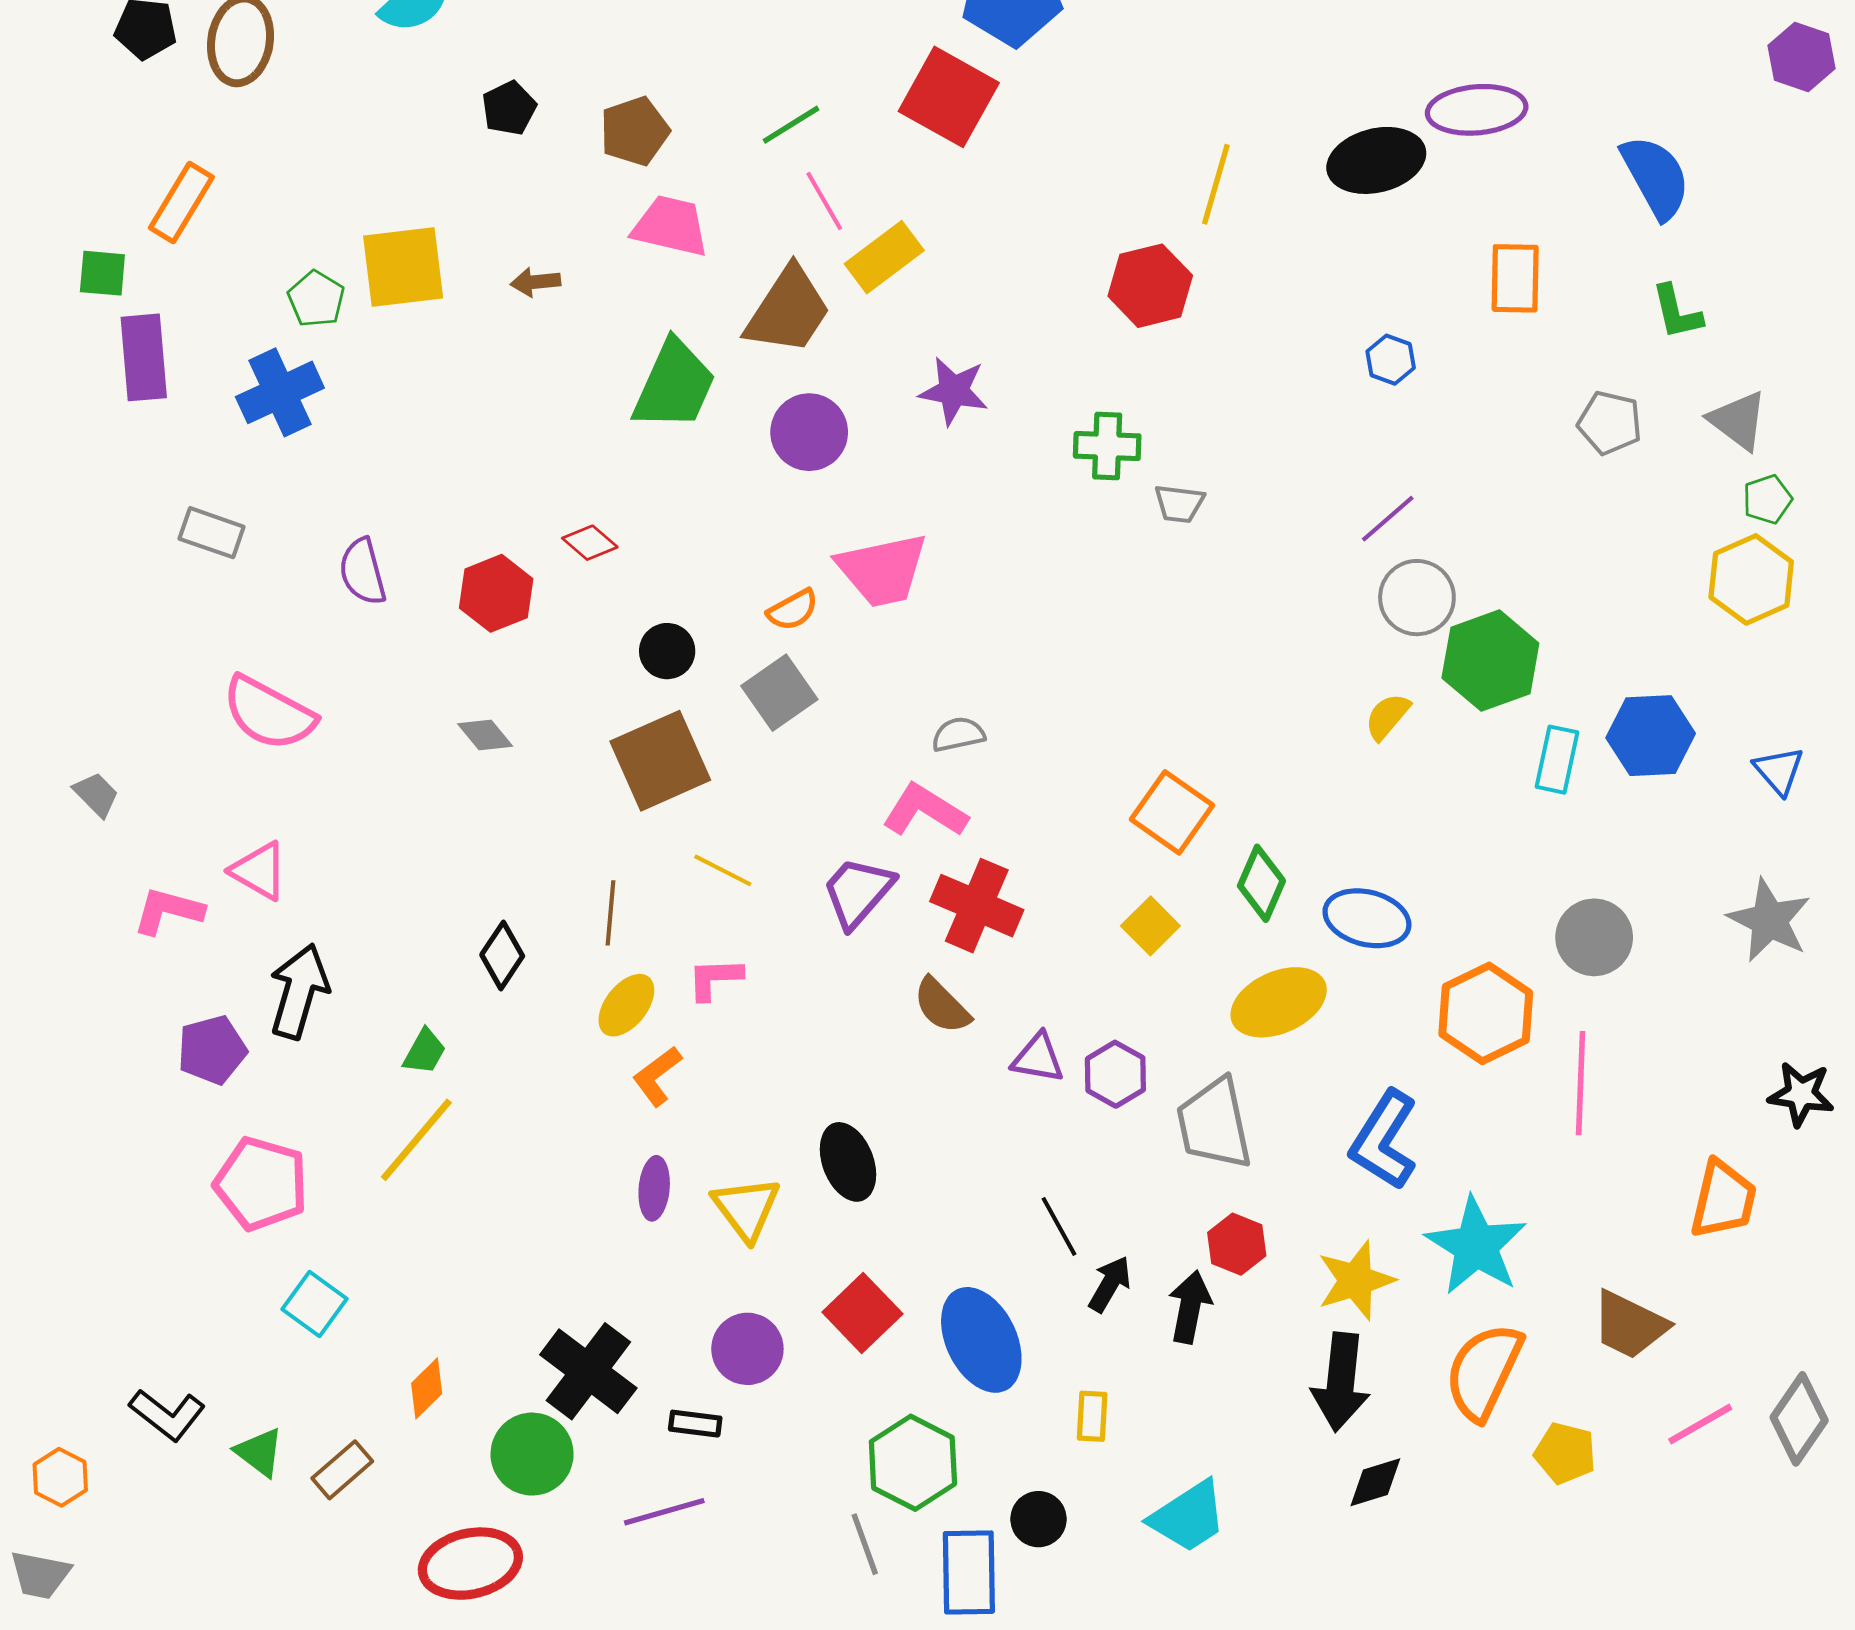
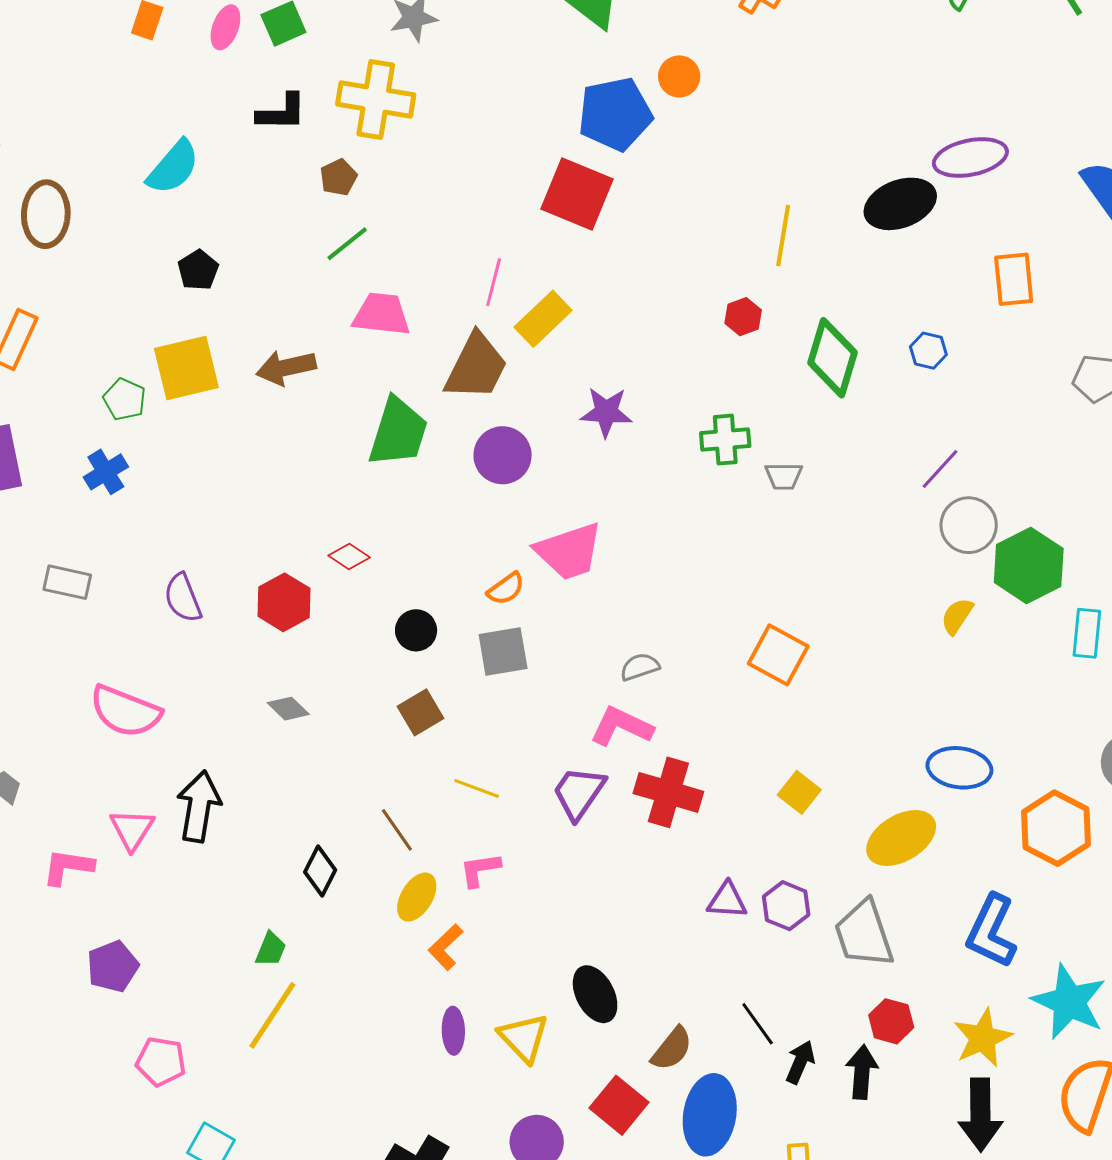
black pentagon: (509, 108) -> (198, 270), moved
green line: (791, 125) -> (347, 244), moved
brown pentagon: (635, 131) -> (338, 177), moved, size x0.7
pink line: (824, 201) -> (494, 282), turned 51
brown arrow: (535, 282) -> (286, 368), size x1.6
red hexagon: (1150, 286) -> (743, 317), size x0.6
blue cross: (280, 392) -> (106, 472), size x0.7
gray square: (779, 693) -> (503, 651), turned 32
brown square: (660, 761) -> (421, 712), size x0.6
orange square: (1172, 812) -> (778, 655), moved
pink triangle: (259, 871) -> (132, 829), turned 39
green diamond: (1261, 883) -> (832, 358), moved, size x1.4
brown line: (611, 913) -> (397, 830), turned -33
black arrow: (299, 991) -> (199, 806), moved
brown semicircle: (942, 1006) -> (672, 1049), moved, turned -90
pink pentagon: (261, 1184) -> (161, 1062), size x0.7
blue ellipse: (981, 1340) -> (710, 1115), turned 42

